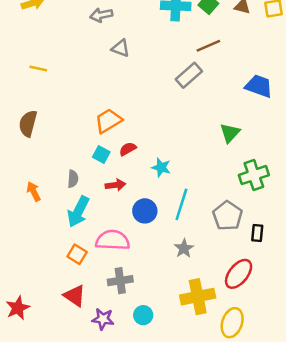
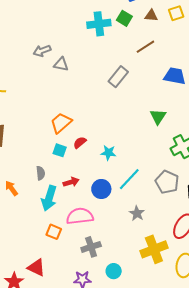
gray arrow: (101, 15) -> (42, 51), moved
brown line: (208, 46) -> (145, 47), moved
red arrow: (115, 185) -> (71, 182), moved
cyan line: (181, 204) -> (129, 179), turned 35
red triangle: (75, 296) -> (36, 268), moved

